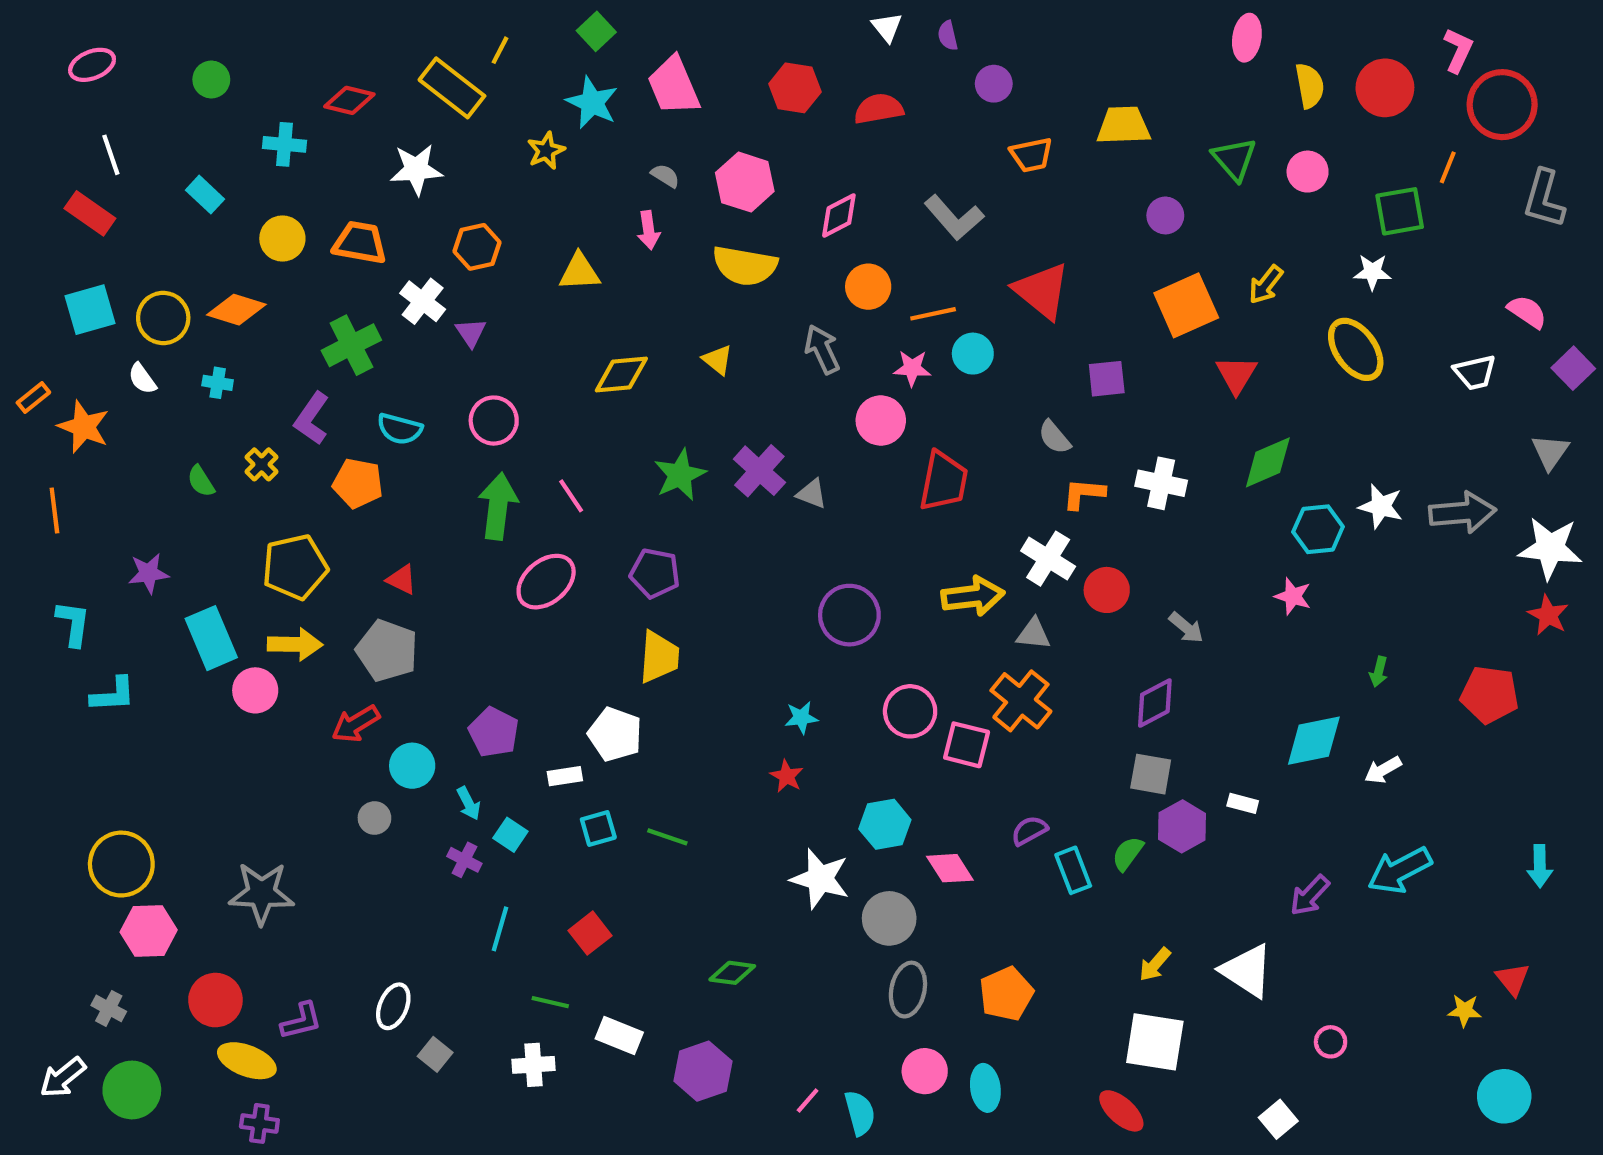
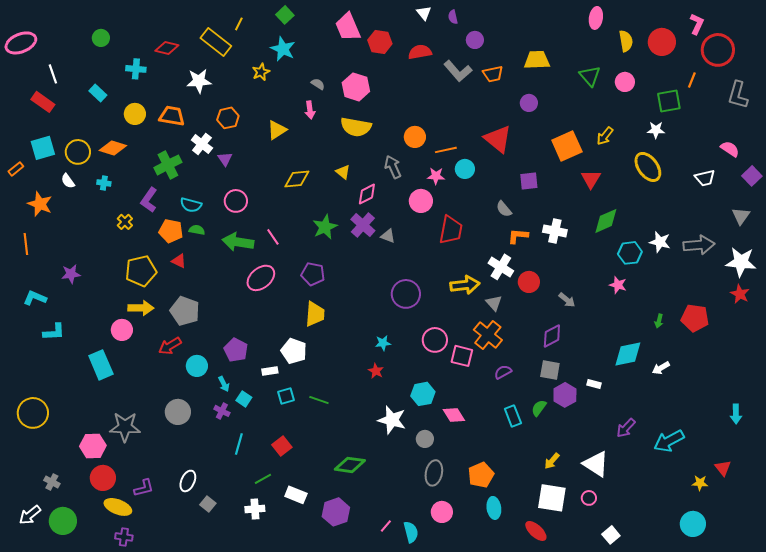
pink ellipse: (92, 65) -> (21, 43), moved, size x1.4
pink trapezoid: (674, 86) -> (348, 27), moved
pink diamond: (839, 215) -> (367, 194), moved
purple circle: (1165, 215) -> (529, 103), moved
gray L-shape: (954, 218) -> (458, 71), moved
yellow triangle: (580, 272) -> (277, 130), turned -30
orange rectangle: (33, 397) -> (16, 169), moved
green semicircle: (201, 481) -> (197, 230), moved, turned 133
green arrow: (498, 506) -> (238, 242), turned -88
red triangle: (402, 580) -> (179, 261), moved
cyan L-shape: (73, 623) -> (35, 298), turned -75
gray triangle: (1033, 634) -> (494, 303), turned 42
cyan rectangle: (211, 638) -> (101, 365), moved
red pentagon: (1490, 695) -> (695, 318), moved
gray circle: (374, 818) -> (178, 412), moved, size x1.6
purple semicircle: (1029, 831) -> (503, 372), moved
yellow circle: (121, 864) -> (33, 413), moved
cyan arrow: (1400, 870) -> (669, 441), moved
gray circle: (889, 918) -> (425, 439), size x0.7
pink hexagon: (149, 931) -> (93, 446), moved
green diamond: (732, 973) -> (350, 465), size x1.4
green line: (550, 1002) -> (263, 479), turned -42
pink circle: (1331, 1042) -> (589, 498), moved
cyan ellipse: (985, 1088) -> (494, 508), moved
cyan circle: (1504, 1096) -> (693, 524), moved

